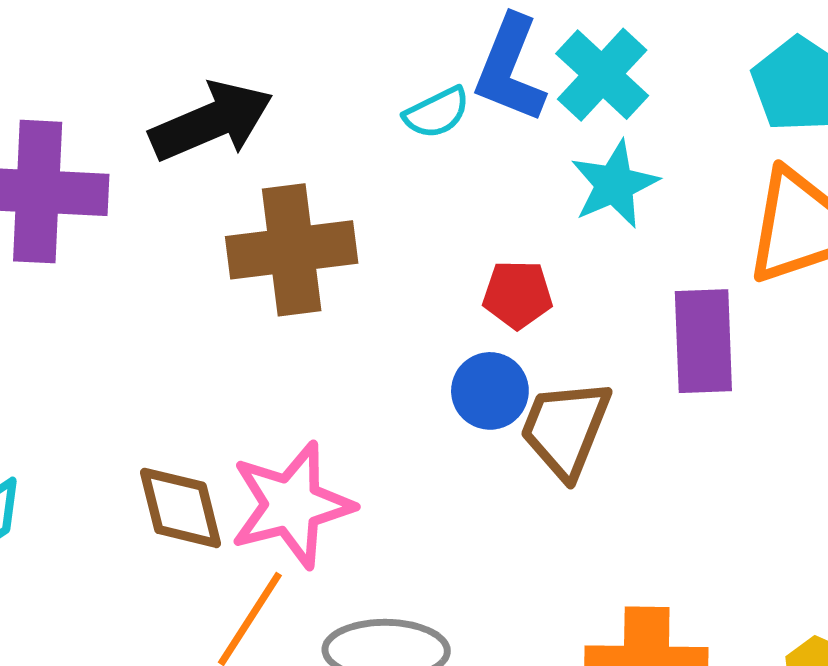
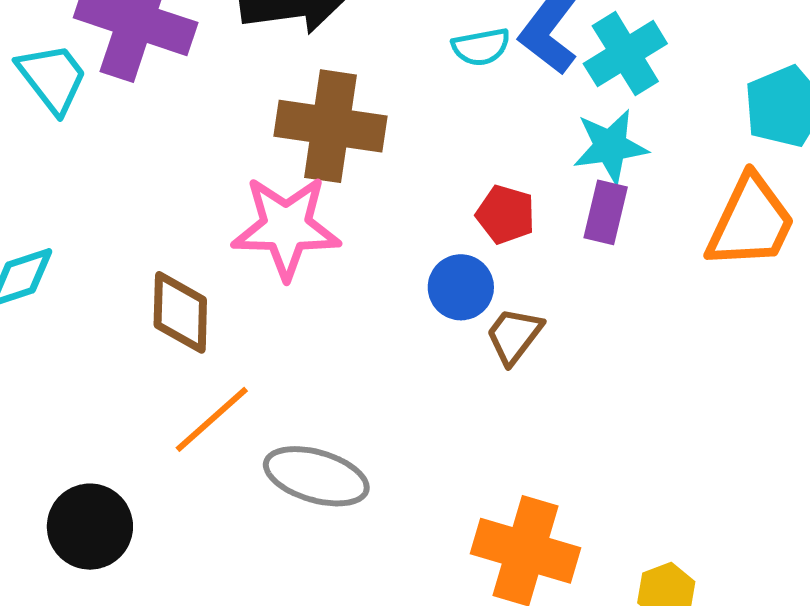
purple rectangle: (703, 341) -> (606, 212), moved, size x0.7
brown trapezoid: (565, 429) -> (514, 336), size x0.7
pink star: (292, 505) -> (286, 227), moved

